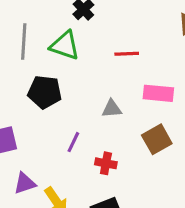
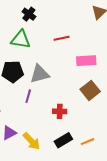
gray triangle: (112, 109) -> (40, 74), moved, size x1.5
purple line: (73, 142) -> (28, 96), moved

